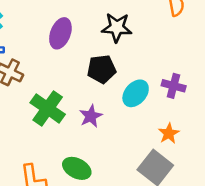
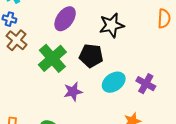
black star: (117, 28) -> (112, 25), turned -30
green cross: (48, 108) -> (52, 58), moved

